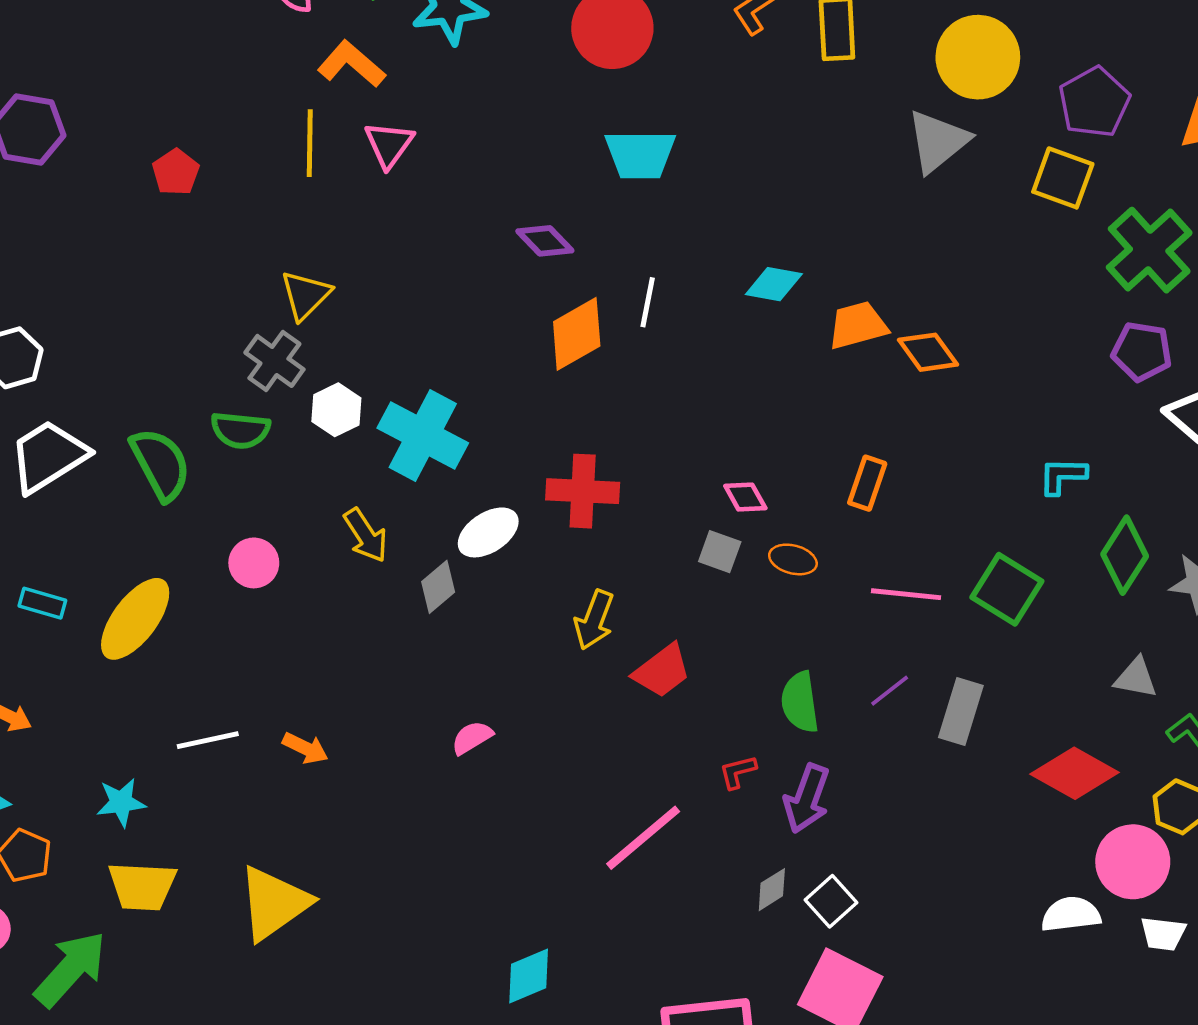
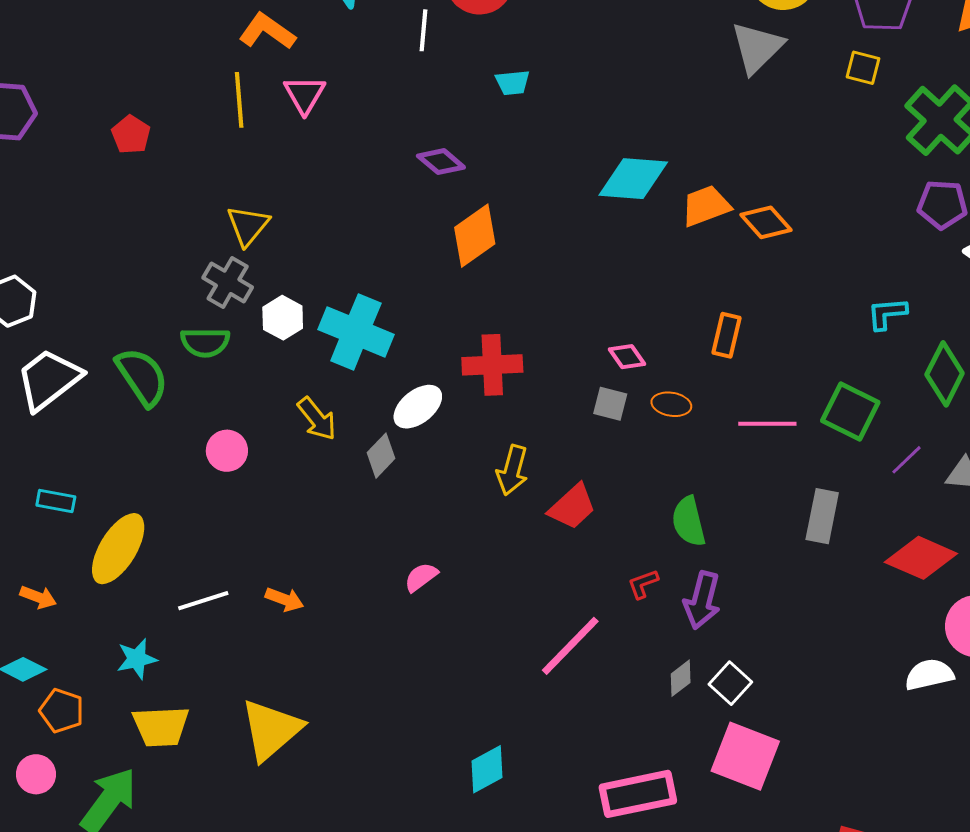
cyan trapezoid: (640, 154) -> (513, 83), size x0.6
yellow square: (1063, 178) -> (863, 68), size x0.7
cyan diamond: (774, 284) -> (633, 179), size x1.5
white line: (648, 302) -> (423, 30), moved
yellow ellipse: (135, 619) -> (118, 549), moved
purple line: (890, 691) -> (907, 460), moved

